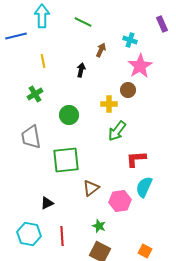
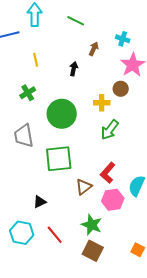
green circle: (69, 115) -> (62, 114), size x1.5
red L-shape: (136, 159) -> (108, 173), moved, turned -45
green star: (99, 226) -> (92, 225), size x1.5
red line: (62, 236) -> (55, 235), turned -36

